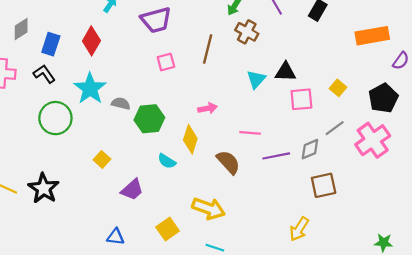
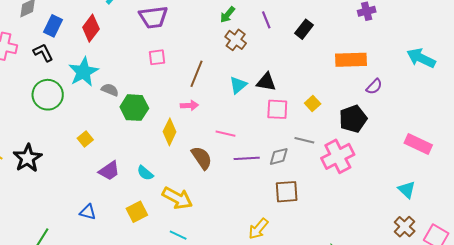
brown line: (208, 49) -> (196, 74), moved
gray line: (335, 128) -> (304, 140), turned 42
cyan semicircle: (167, 161) -> (145, 173), moved

